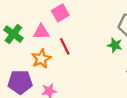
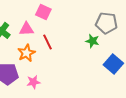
pink square: (60, 13) -> (43, 12), turned -35

